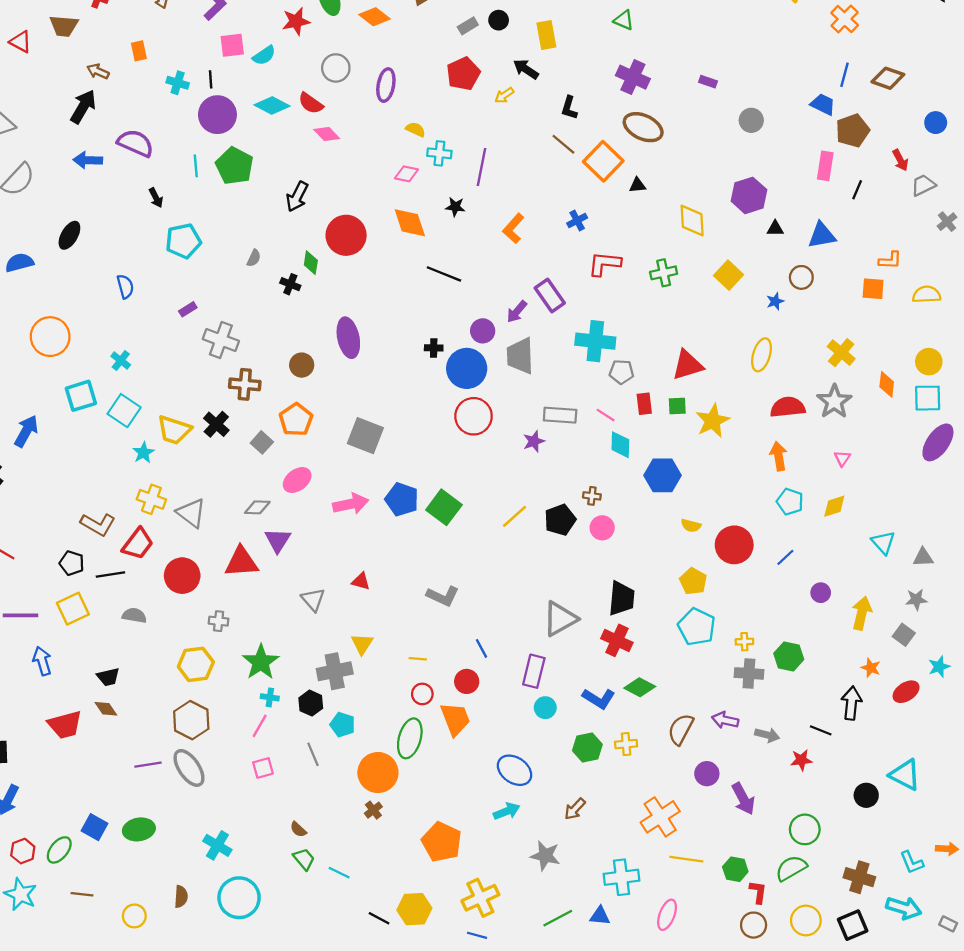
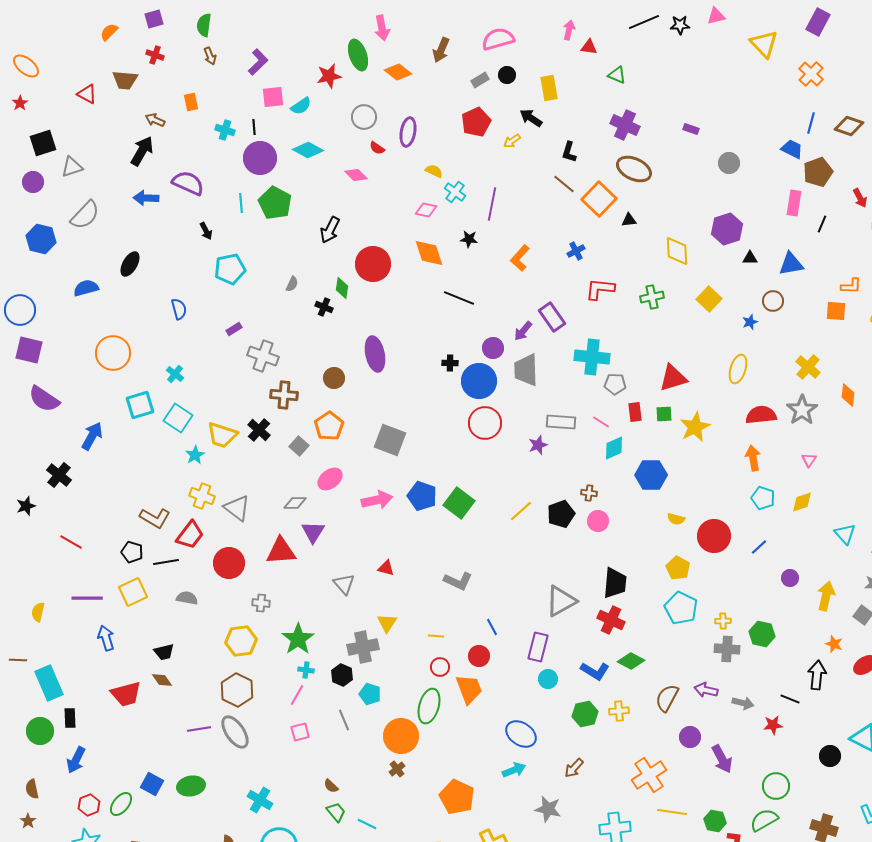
red semicircle: (311, 103) -> (377, 148), moved, size x0.7
cyan cross: (439, 153) -> (455, 192), turned 30
cyan diamond: (620, 445) -> (614, 448), turned 65

